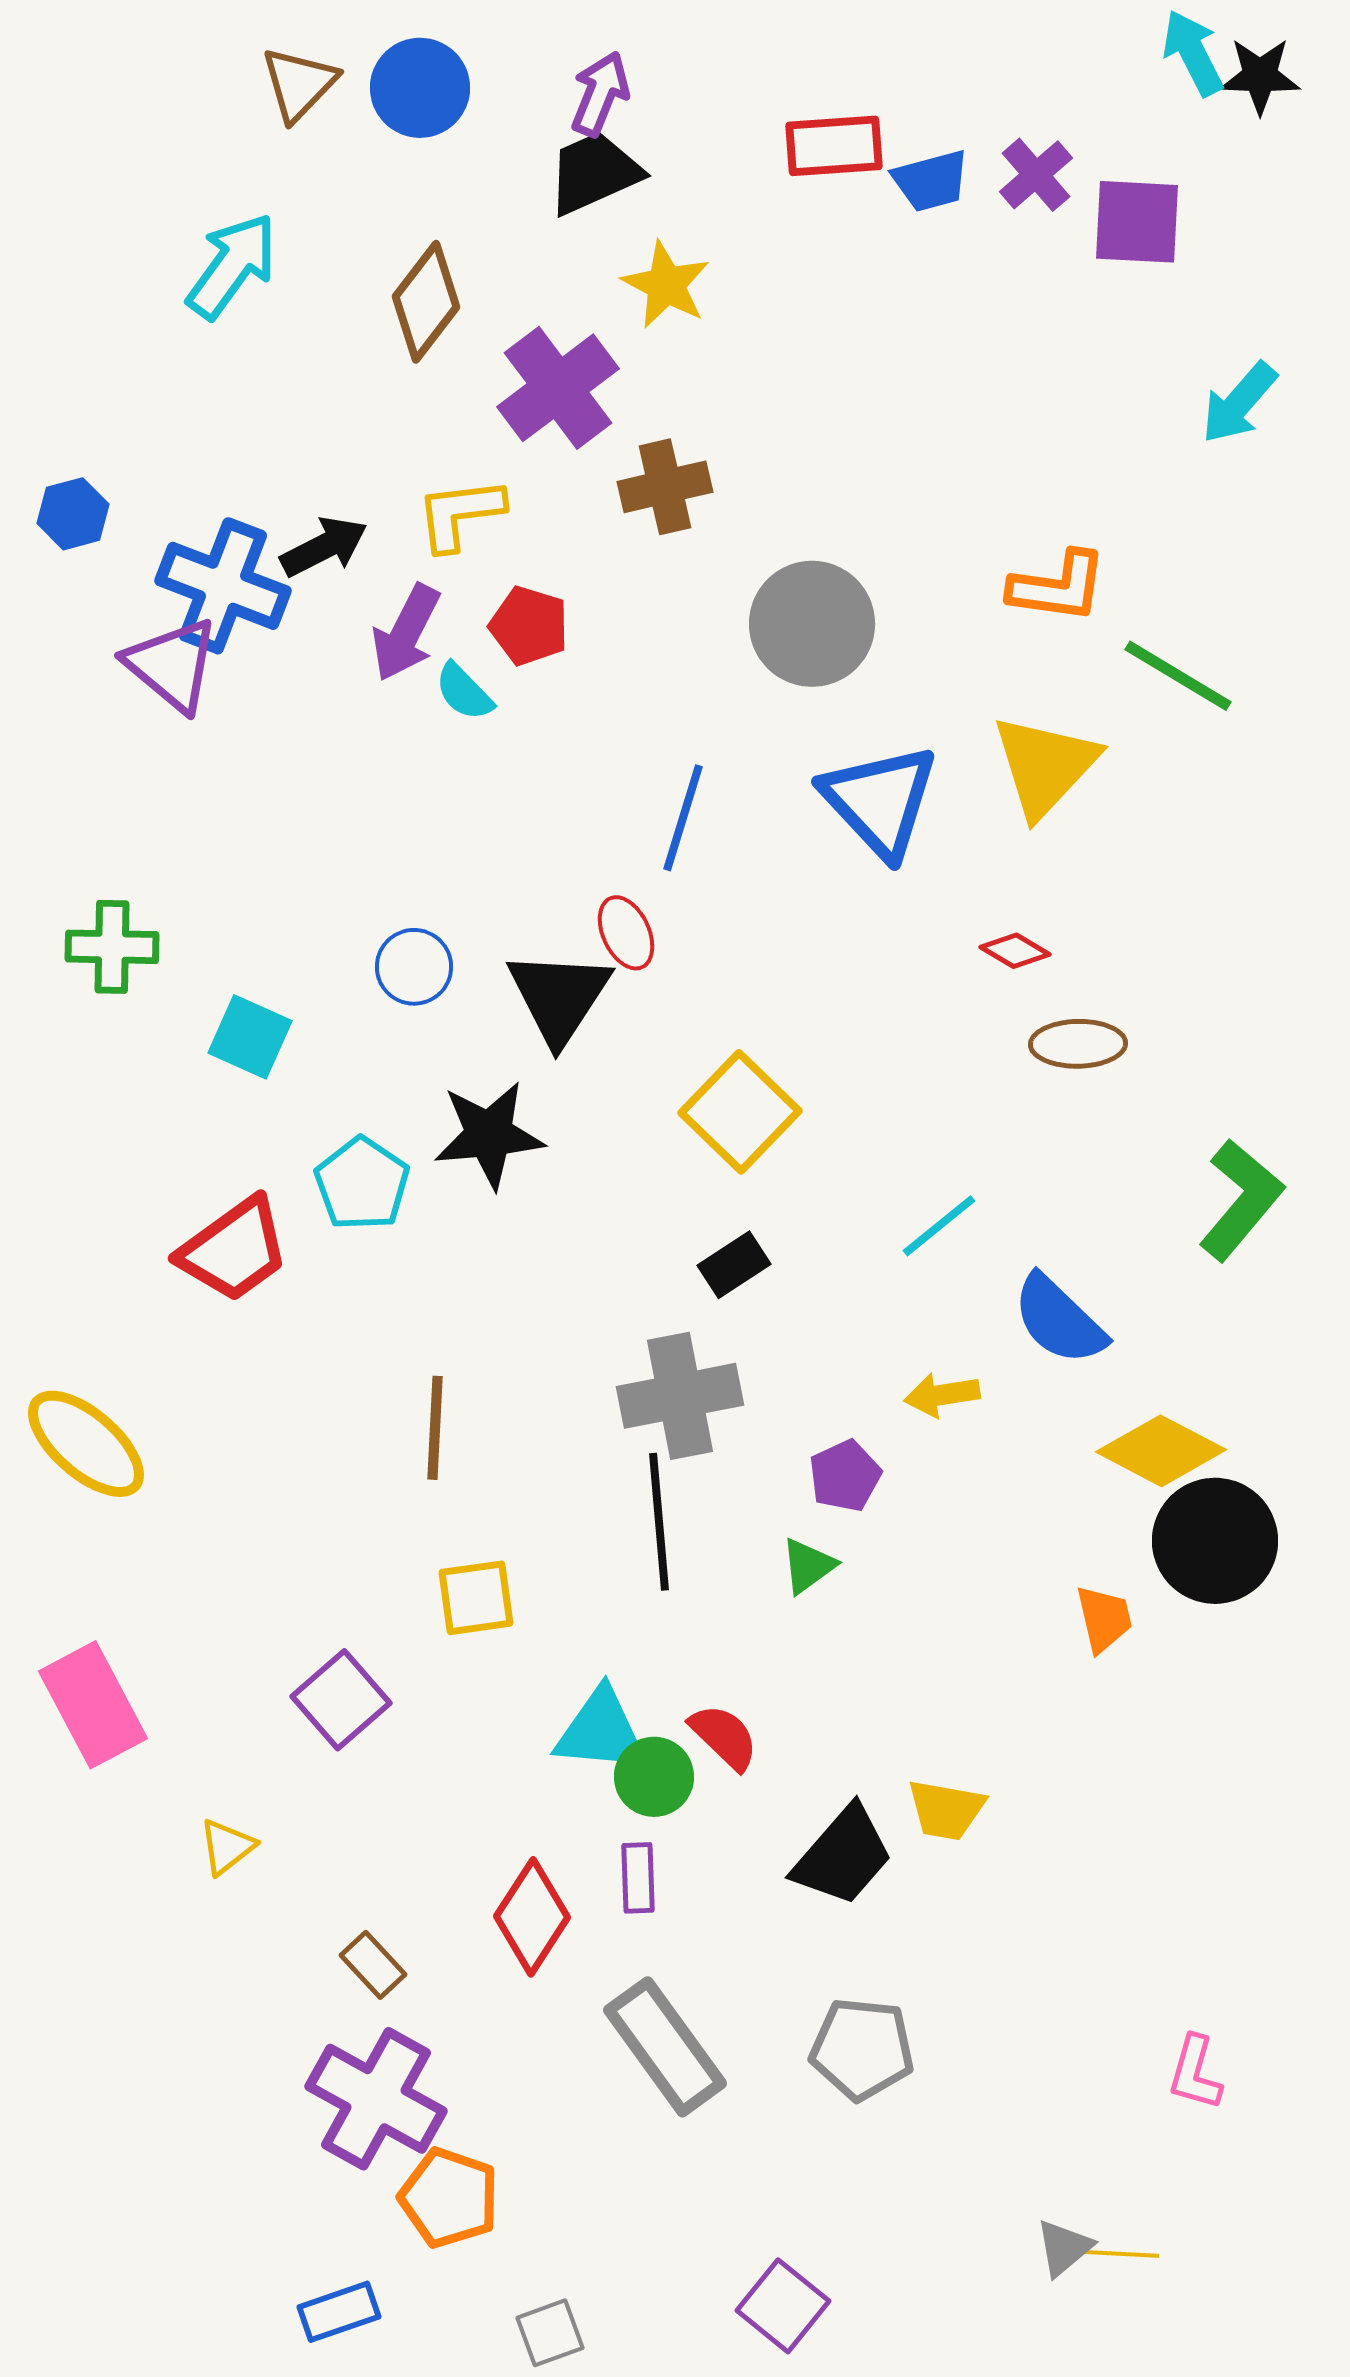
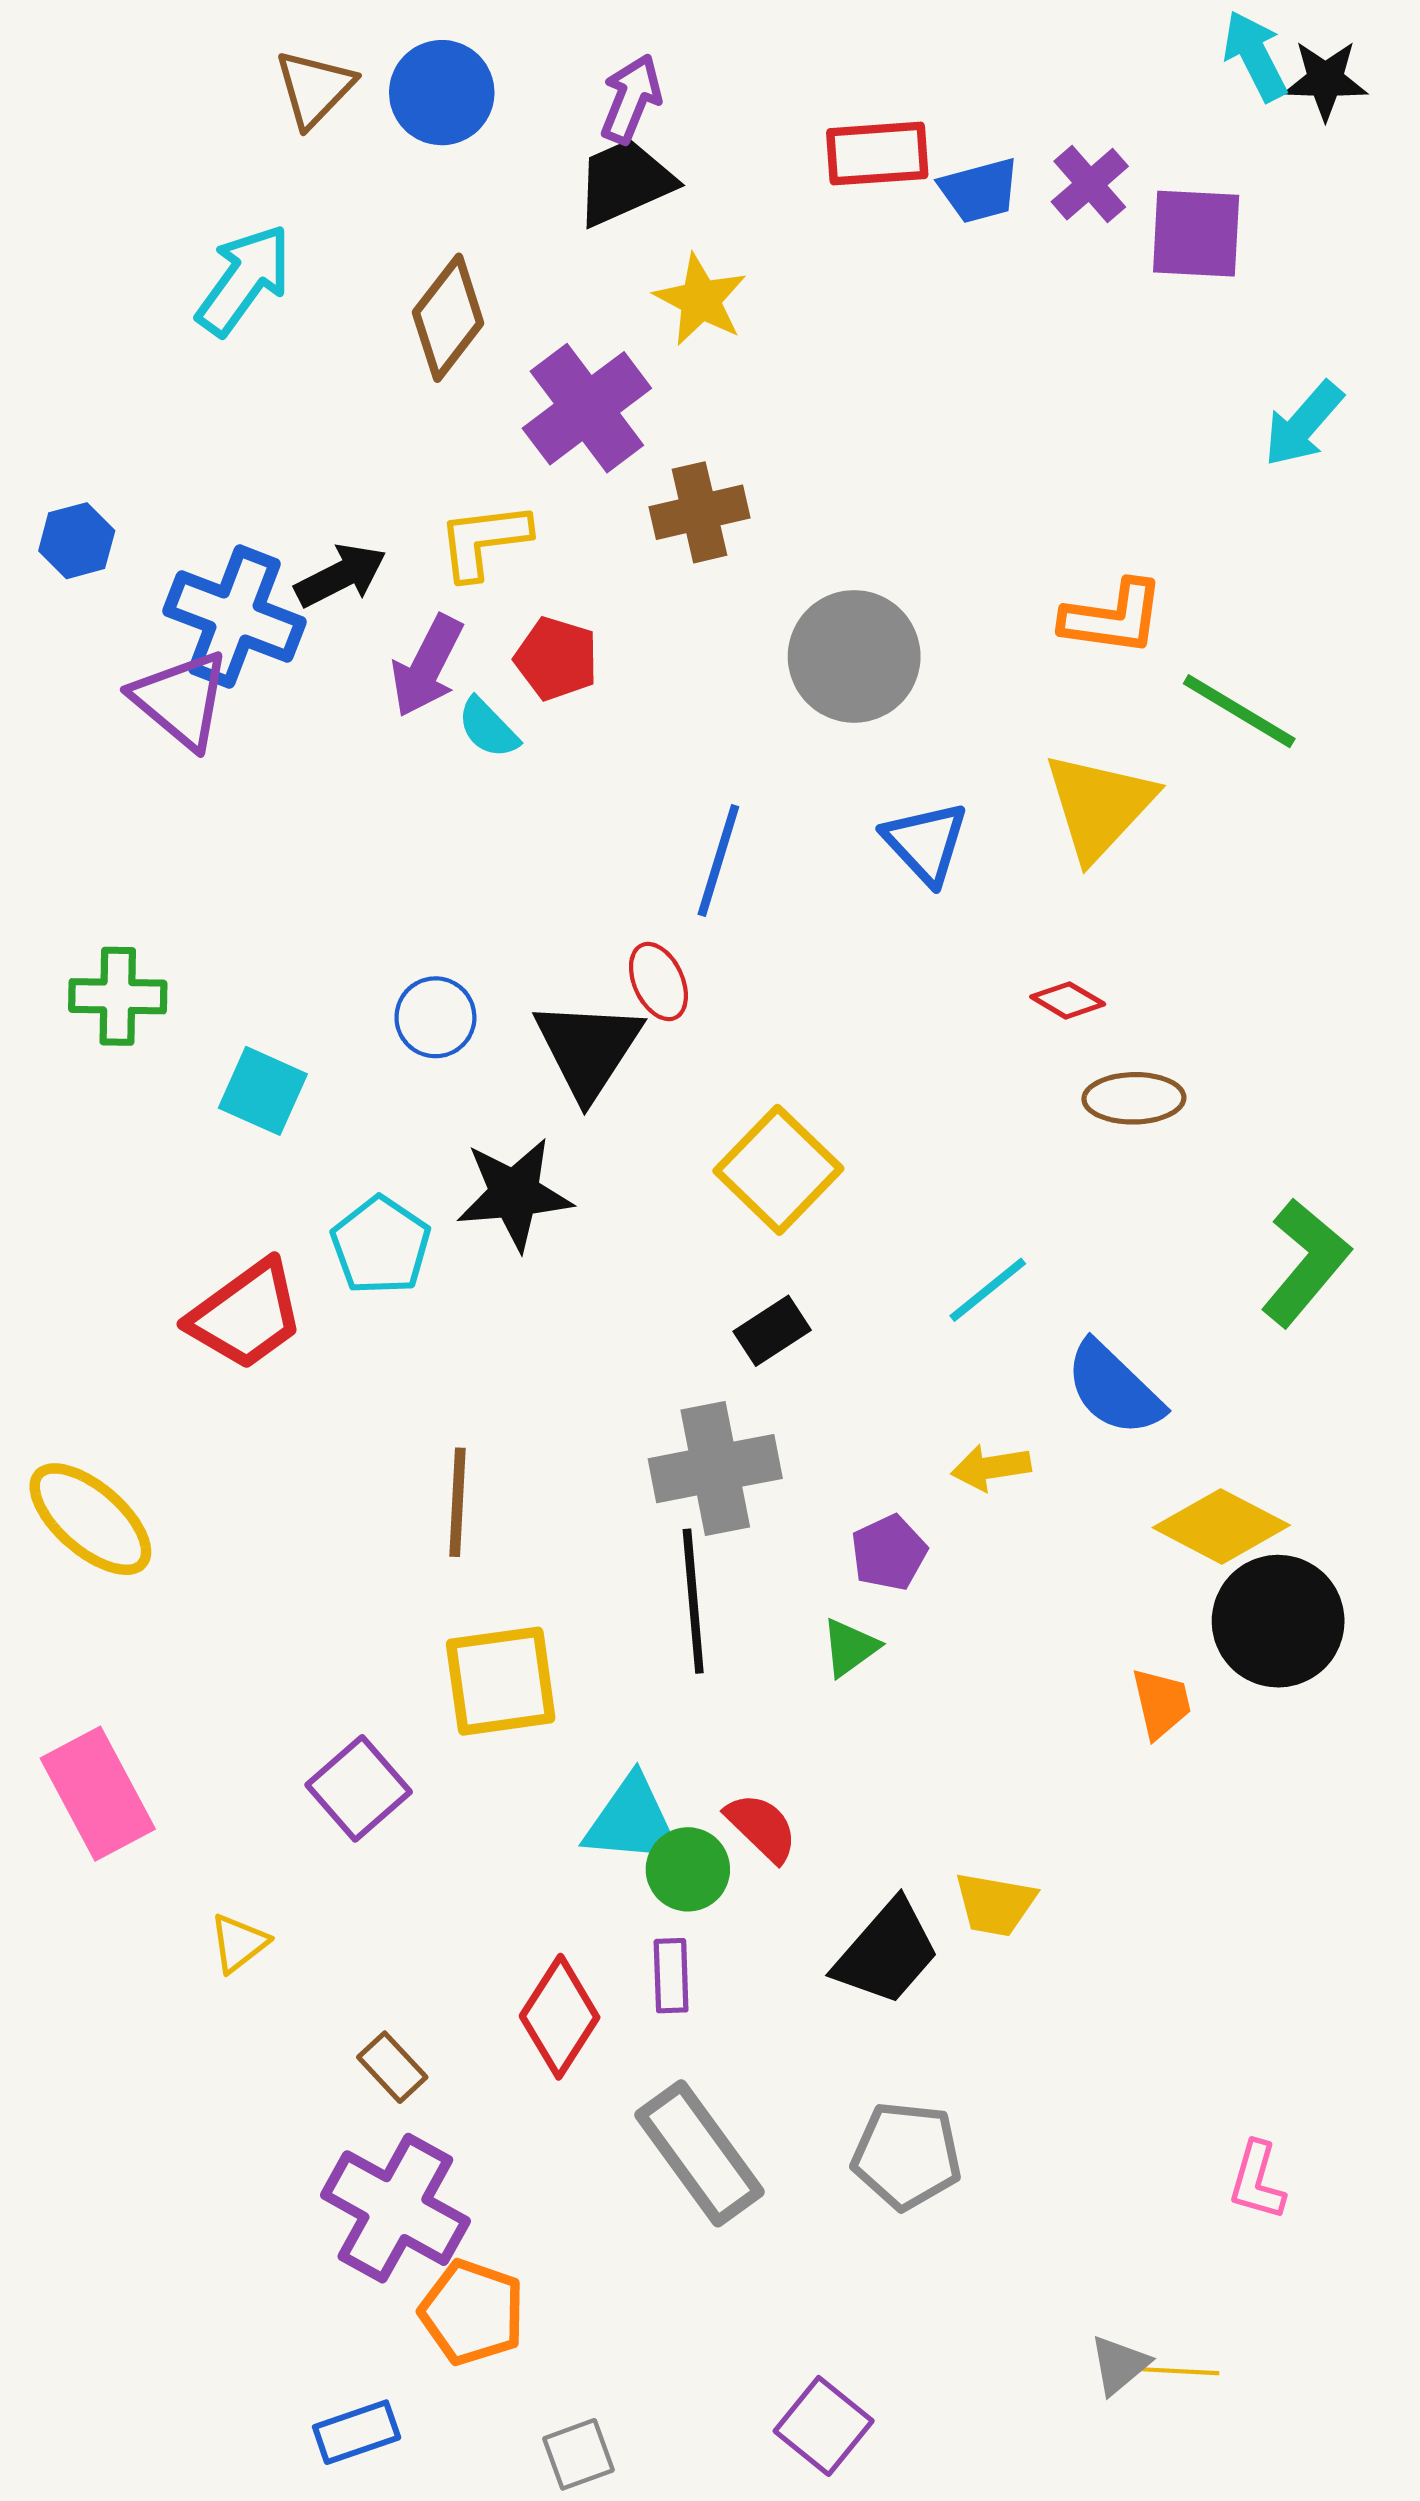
blue triangle: (880, 801) -> (926, 843), size x0.7
yellow square: (476, 1598) -> (501, 1681), size x1.4

